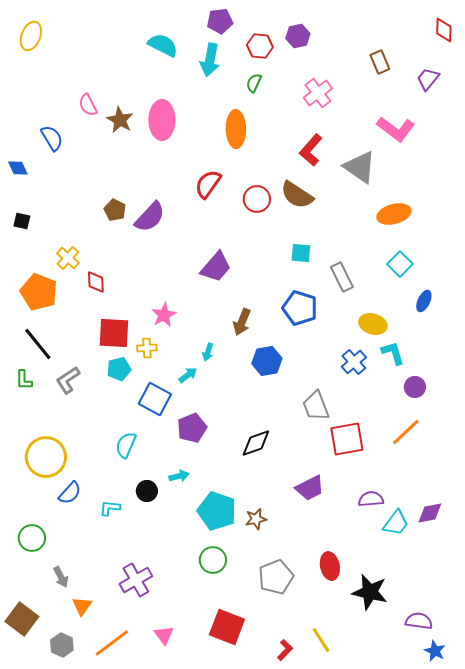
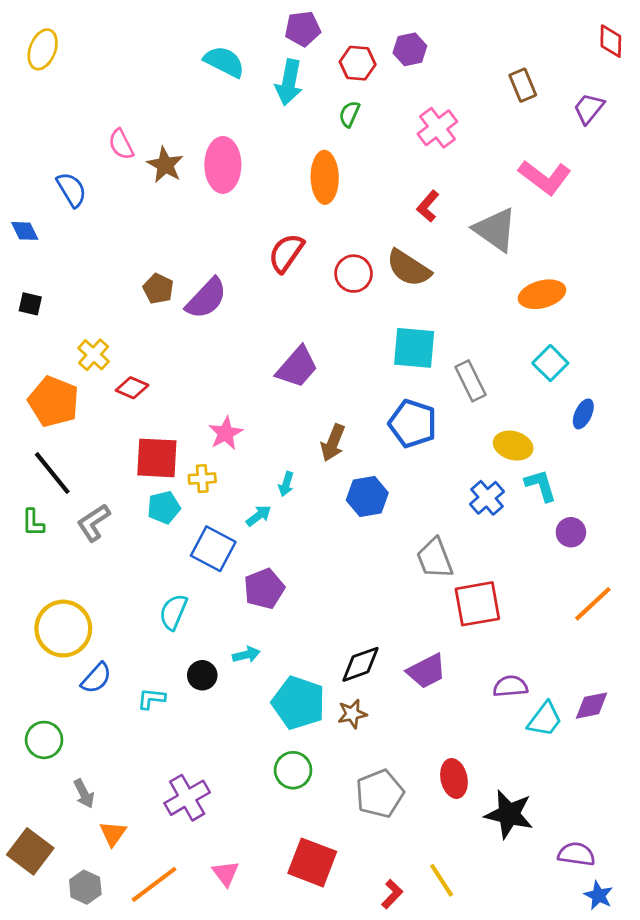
red L-shape: (311, 150) -> (428, 206), size x0.7
cyan square: (301, 253) -> (414, 348), size x1.6
red diamond: (96, 282) -> (132, 388), turned -65
orange line: (406, 432) -> (593, 604), moved
black diamond: (256, 443) -> (360, 664), moved

